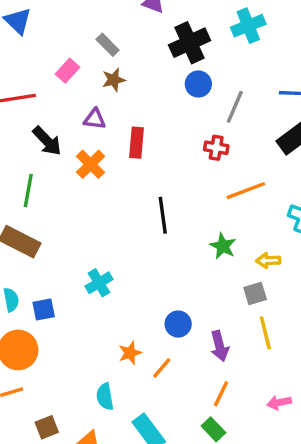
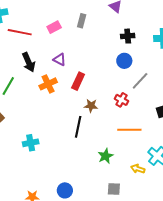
black cross: (189, 43) -> (128, 36), size x0.6
gray rectangle: (108, 45) -> (82, 21), turned 40
brown star: (114, 80) -> (91, 106), moved
yellow arrow: (268, 260) -> (138, 169), moved
cyan cross: (99, 283) -> (31, 143), moved

